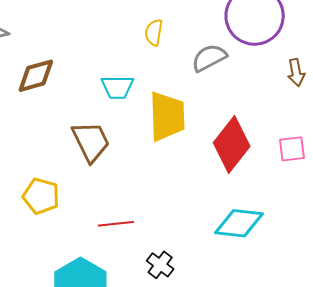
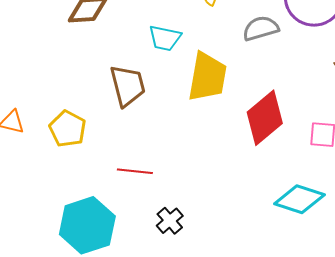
cyan diamond: (239, 223) -> (299, 199), moved

